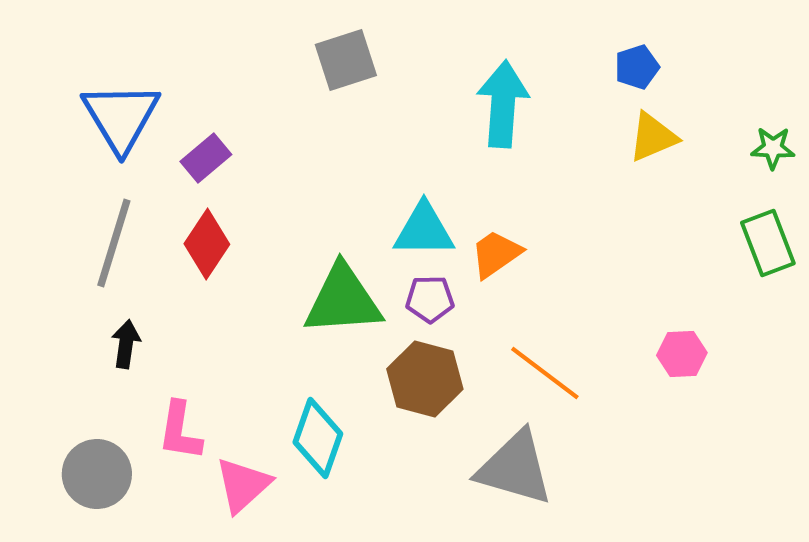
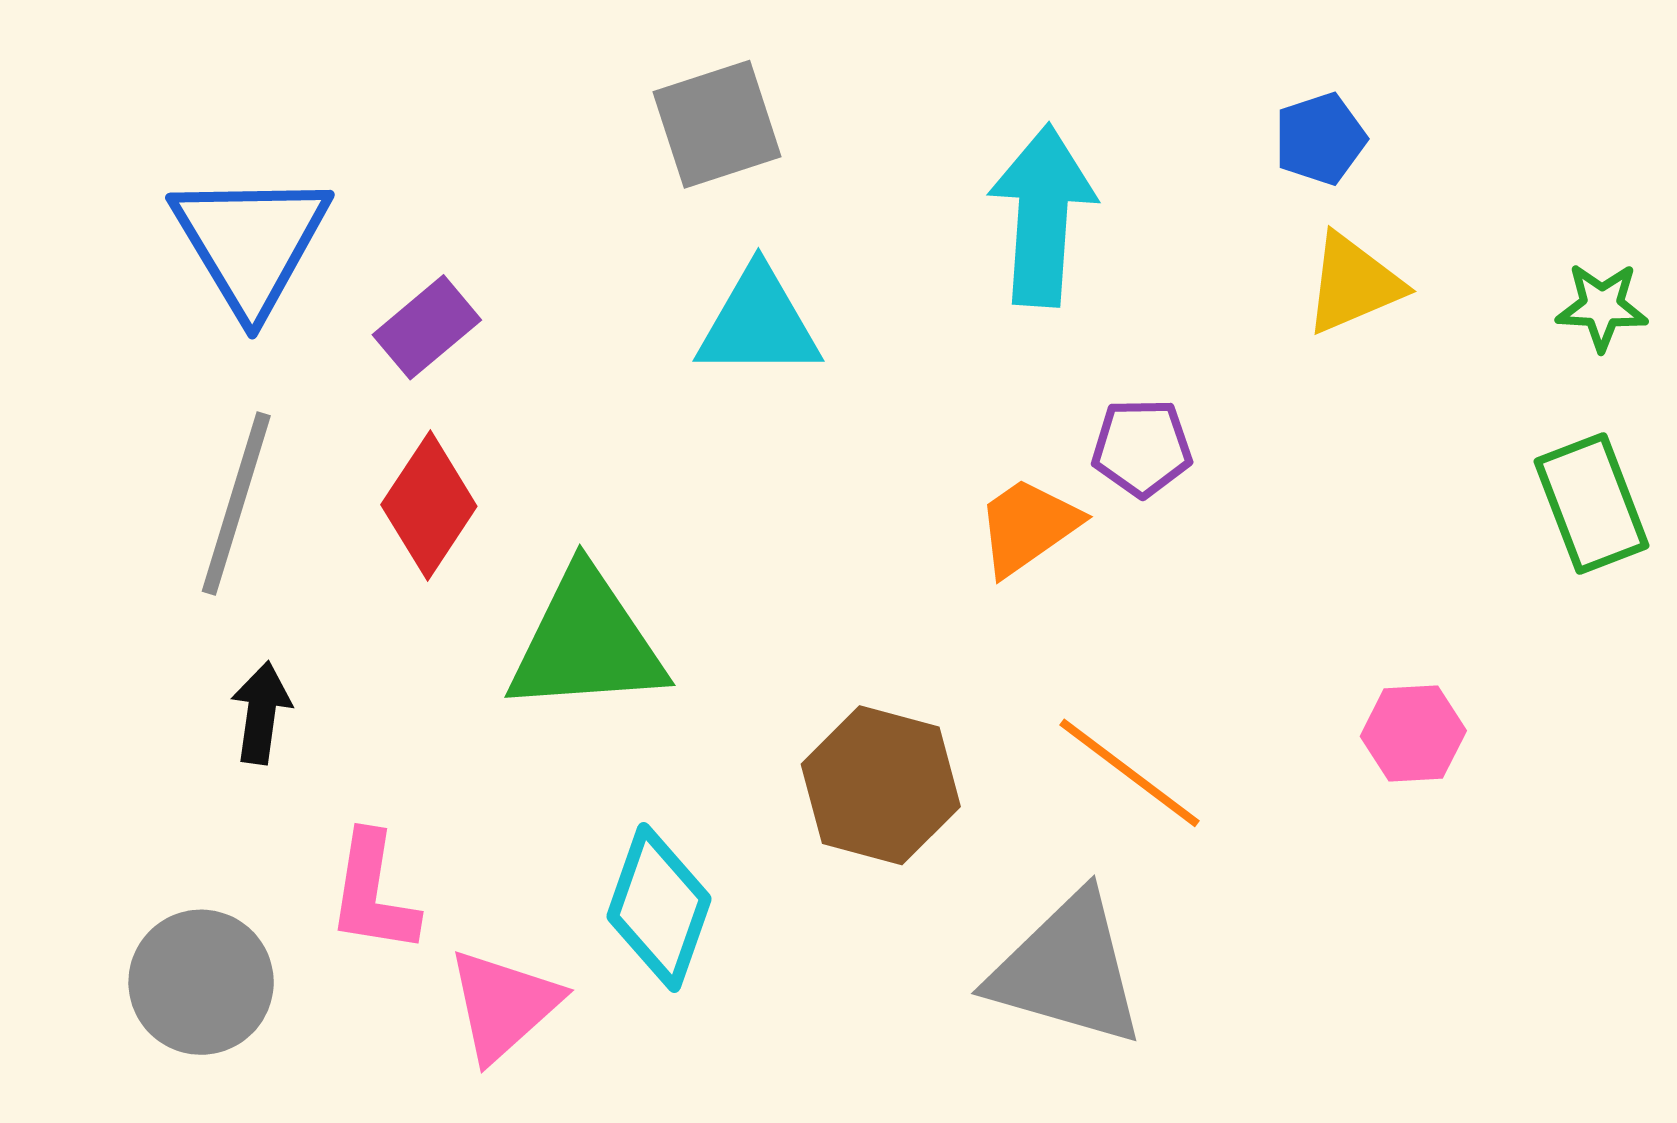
cyan triangle: (424, 230) -> (758, 323), moved
purple pentagon: (430, 299) -> (1142, 448), moved
green triangle: (343, 300) -> (586, 642), moved

